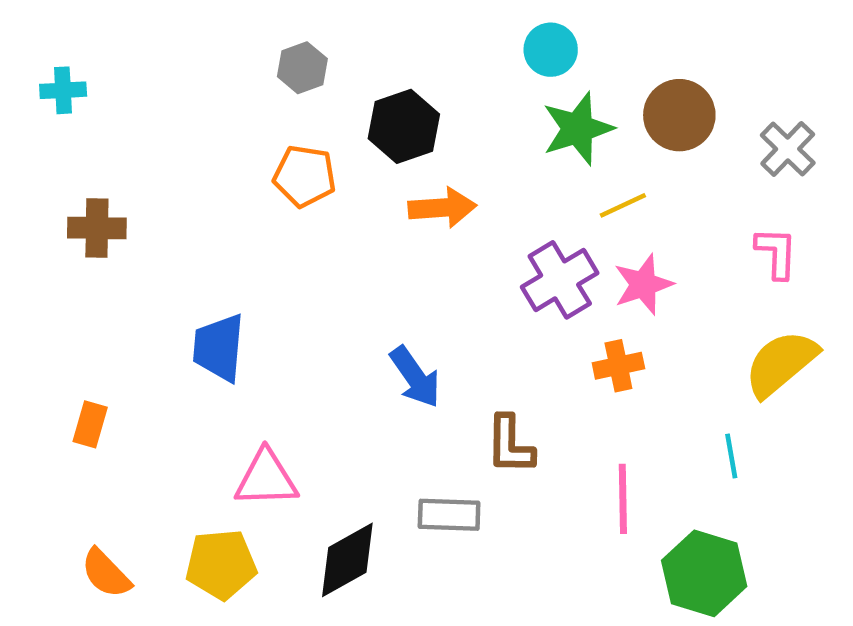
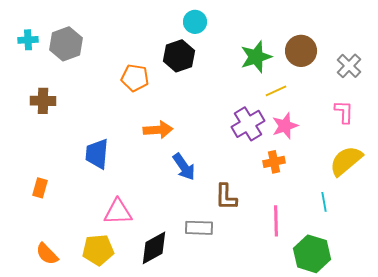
cyan circle: (551, 50) -> (195, 22), moved
gray hexagon: (302, 68) -> (66, 44), moved, size x1.5
orange arrow: (442, 208) -> (158, 130), moved

